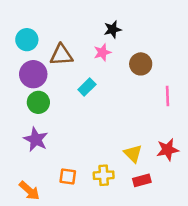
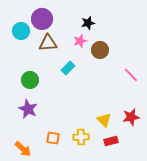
brown circle: (141, 64) -> (100, 50), moved
purple circle: (33, 74) -> (42, 19), moved
pink line: (168, 96) -> (131, 75), turned -42

